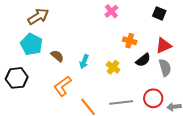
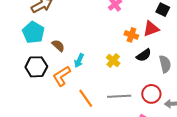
red triangle: (164, 46) -> (151, 29), moved
cyan arrow: (84, 62) -> (79, 61), moved
black hexagon: (17, 78) -> (36, 67), moved

